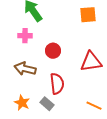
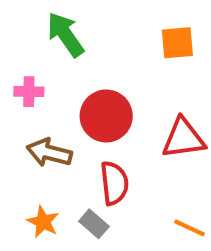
pink cross: (25, 36) -> (29, 92), moved
red circle: (53, 51) -> (106, 116), size x1.6

